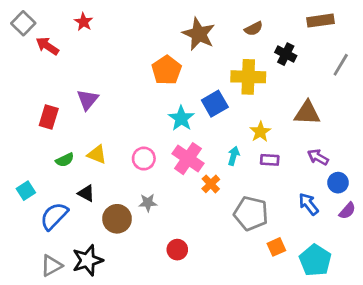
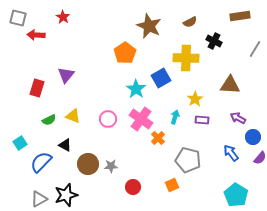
gray square: (23, 23) -> (18, 18), turned -30
red arrow: (47, 46) -> (36, 35), turned -30
gray star: (148, 203) -> (111, 166), moved
orange square: (276, 247) -> (172, 185), moved

